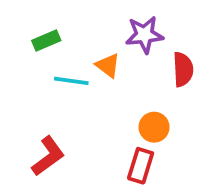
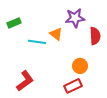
green rectangle: (46, 40) -> (14, 23), moved
red rectangle: (141, 166) -> (73, 86), turned 48

